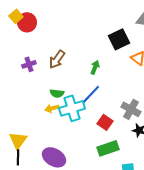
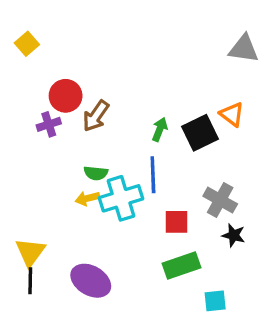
red circle: (27, 22) -> (66, 96), moved
black square: (119, 39) -> (200, 133), moved
blue line: (91, 94) -> (153, 175), turned -45
red square: (105, 122) -> (176, 222), turned -35

